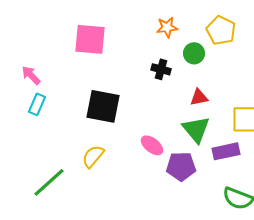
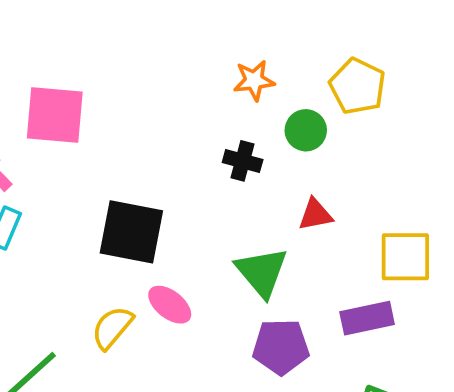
pink square: (90, 39) -> (55, 115), moved
green triangle: (196, 129) -> (262, 272), moved
pink ellipse: (152, 145) -> (170, 305), moved

